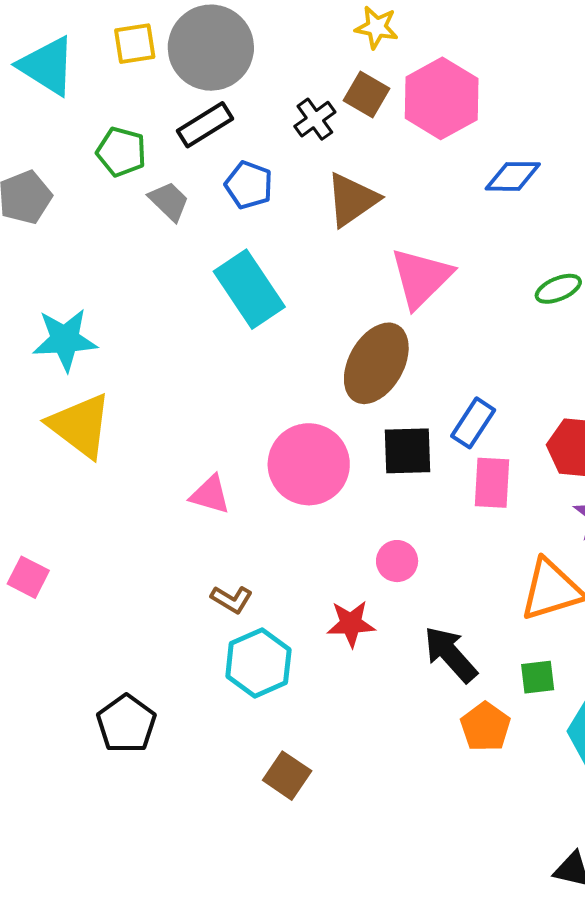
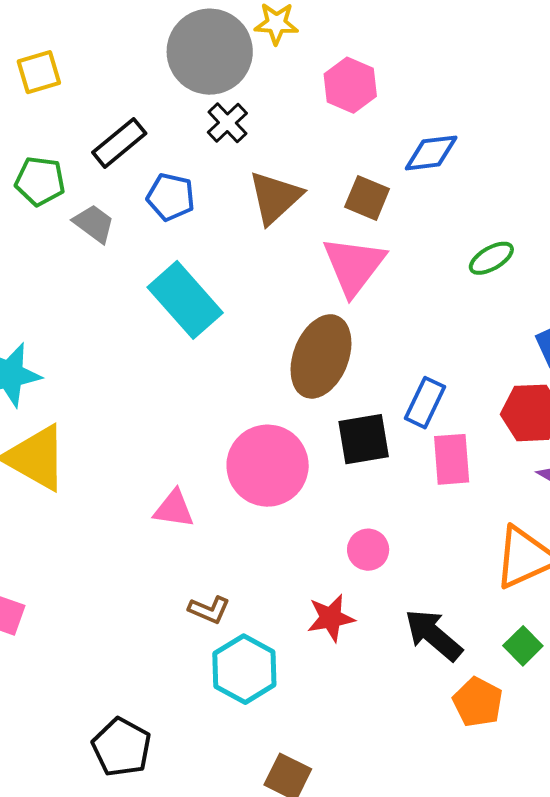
gray circle: (211, 48) -> (210, 52), moved
brown square: (367, 94) -> (367, 198), moved
pink hexagon: (442, 98) -> (350, 85), size x0.7
green square: (538, 677) -> (523, 646), turned -30

